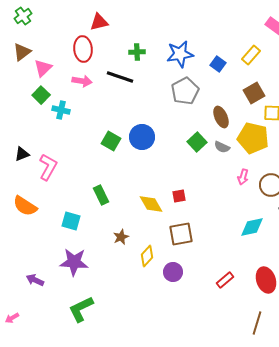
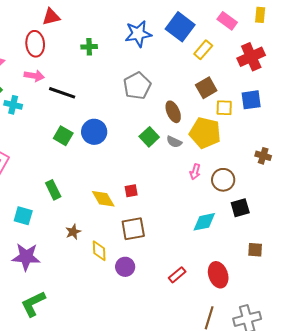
blue star: (180, 54) -> (138, 34), moved
blue square: (218, 64) -> (180, 27), moved, size x1.8
black line: (120, 77) -> (62, 93), moved
yellow diamond: (147, 256) -> (99, 251), turned -45

